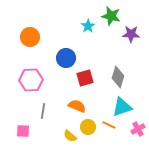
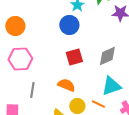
orange circle: (30, 37) -> (15, 26), moved
blue circle: (66, 58) -> (69, 25), moved
gray diamond: (118, 77) -> (107, 56), turned 50

